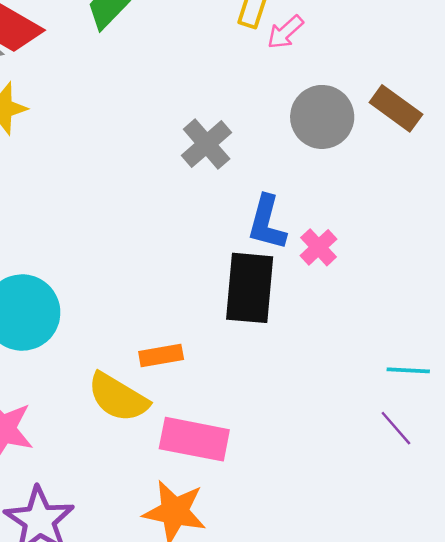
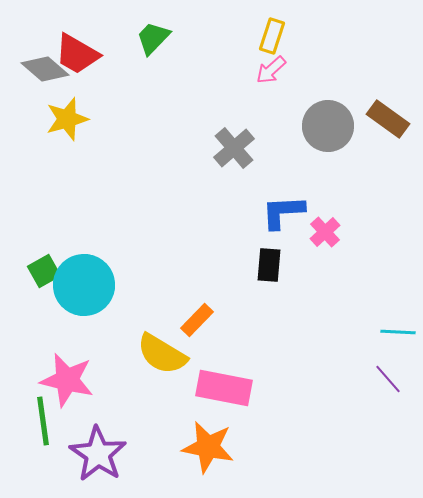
pink arrow: (285, 32) -> (271, 70), moved
blue L-shape: (267, 223) -> (283, 212), turned 72
black rectangle: (250, 288) -> (269, 265), size x0.6
orange rectangle: (161, 356) -> (197, 320), turned -36

